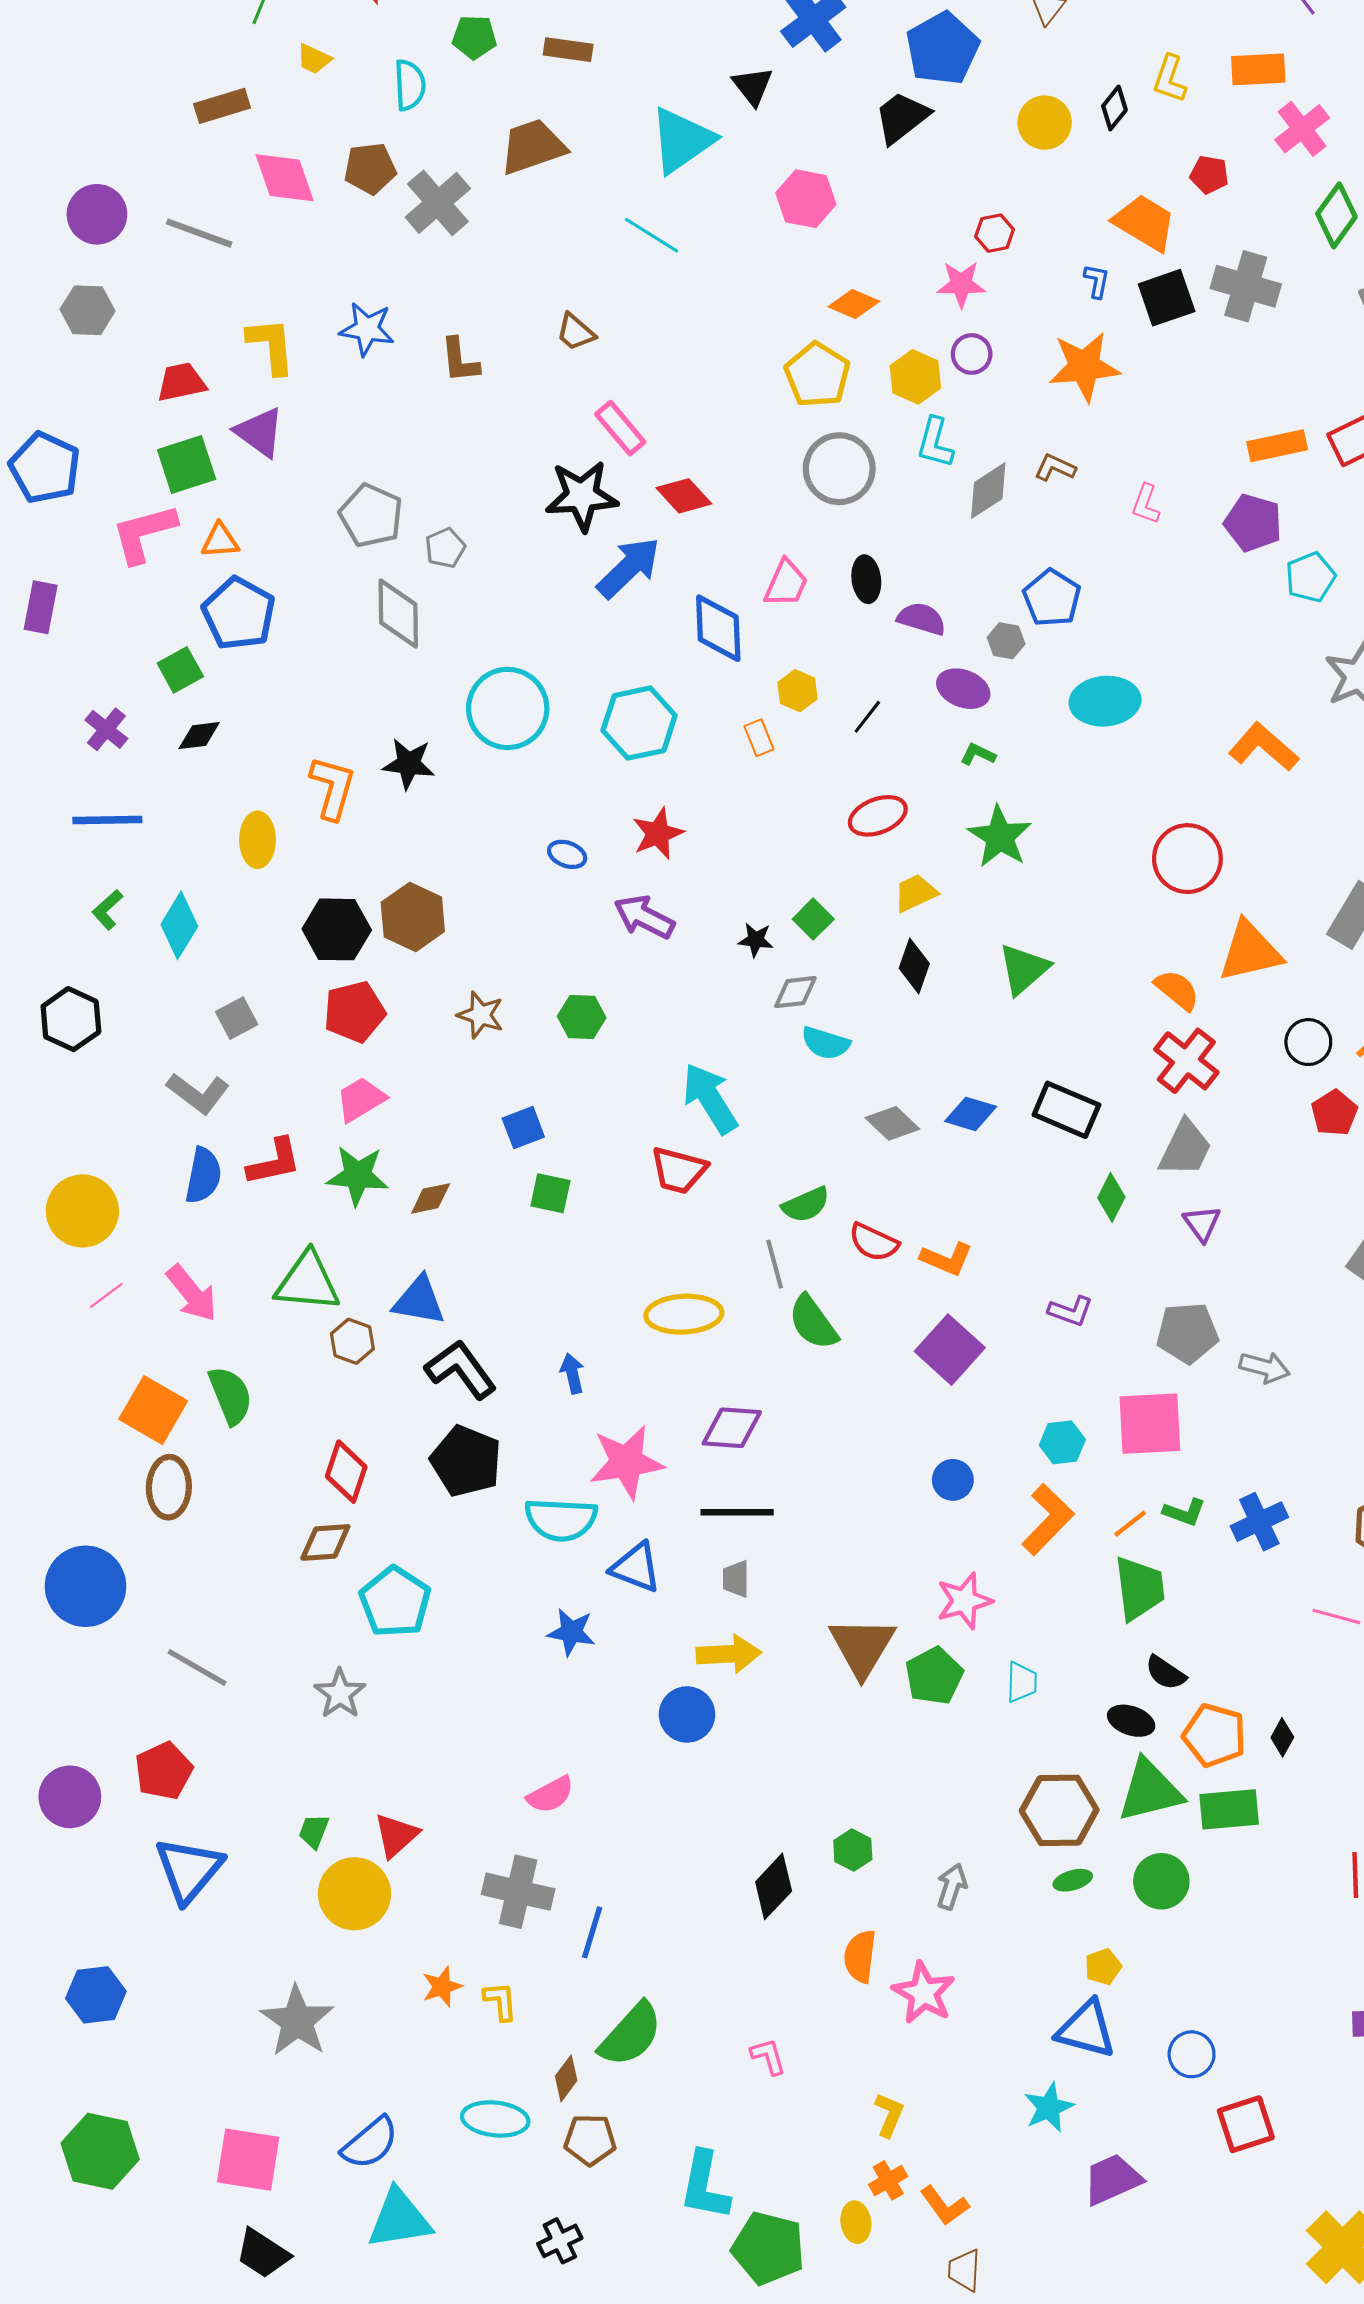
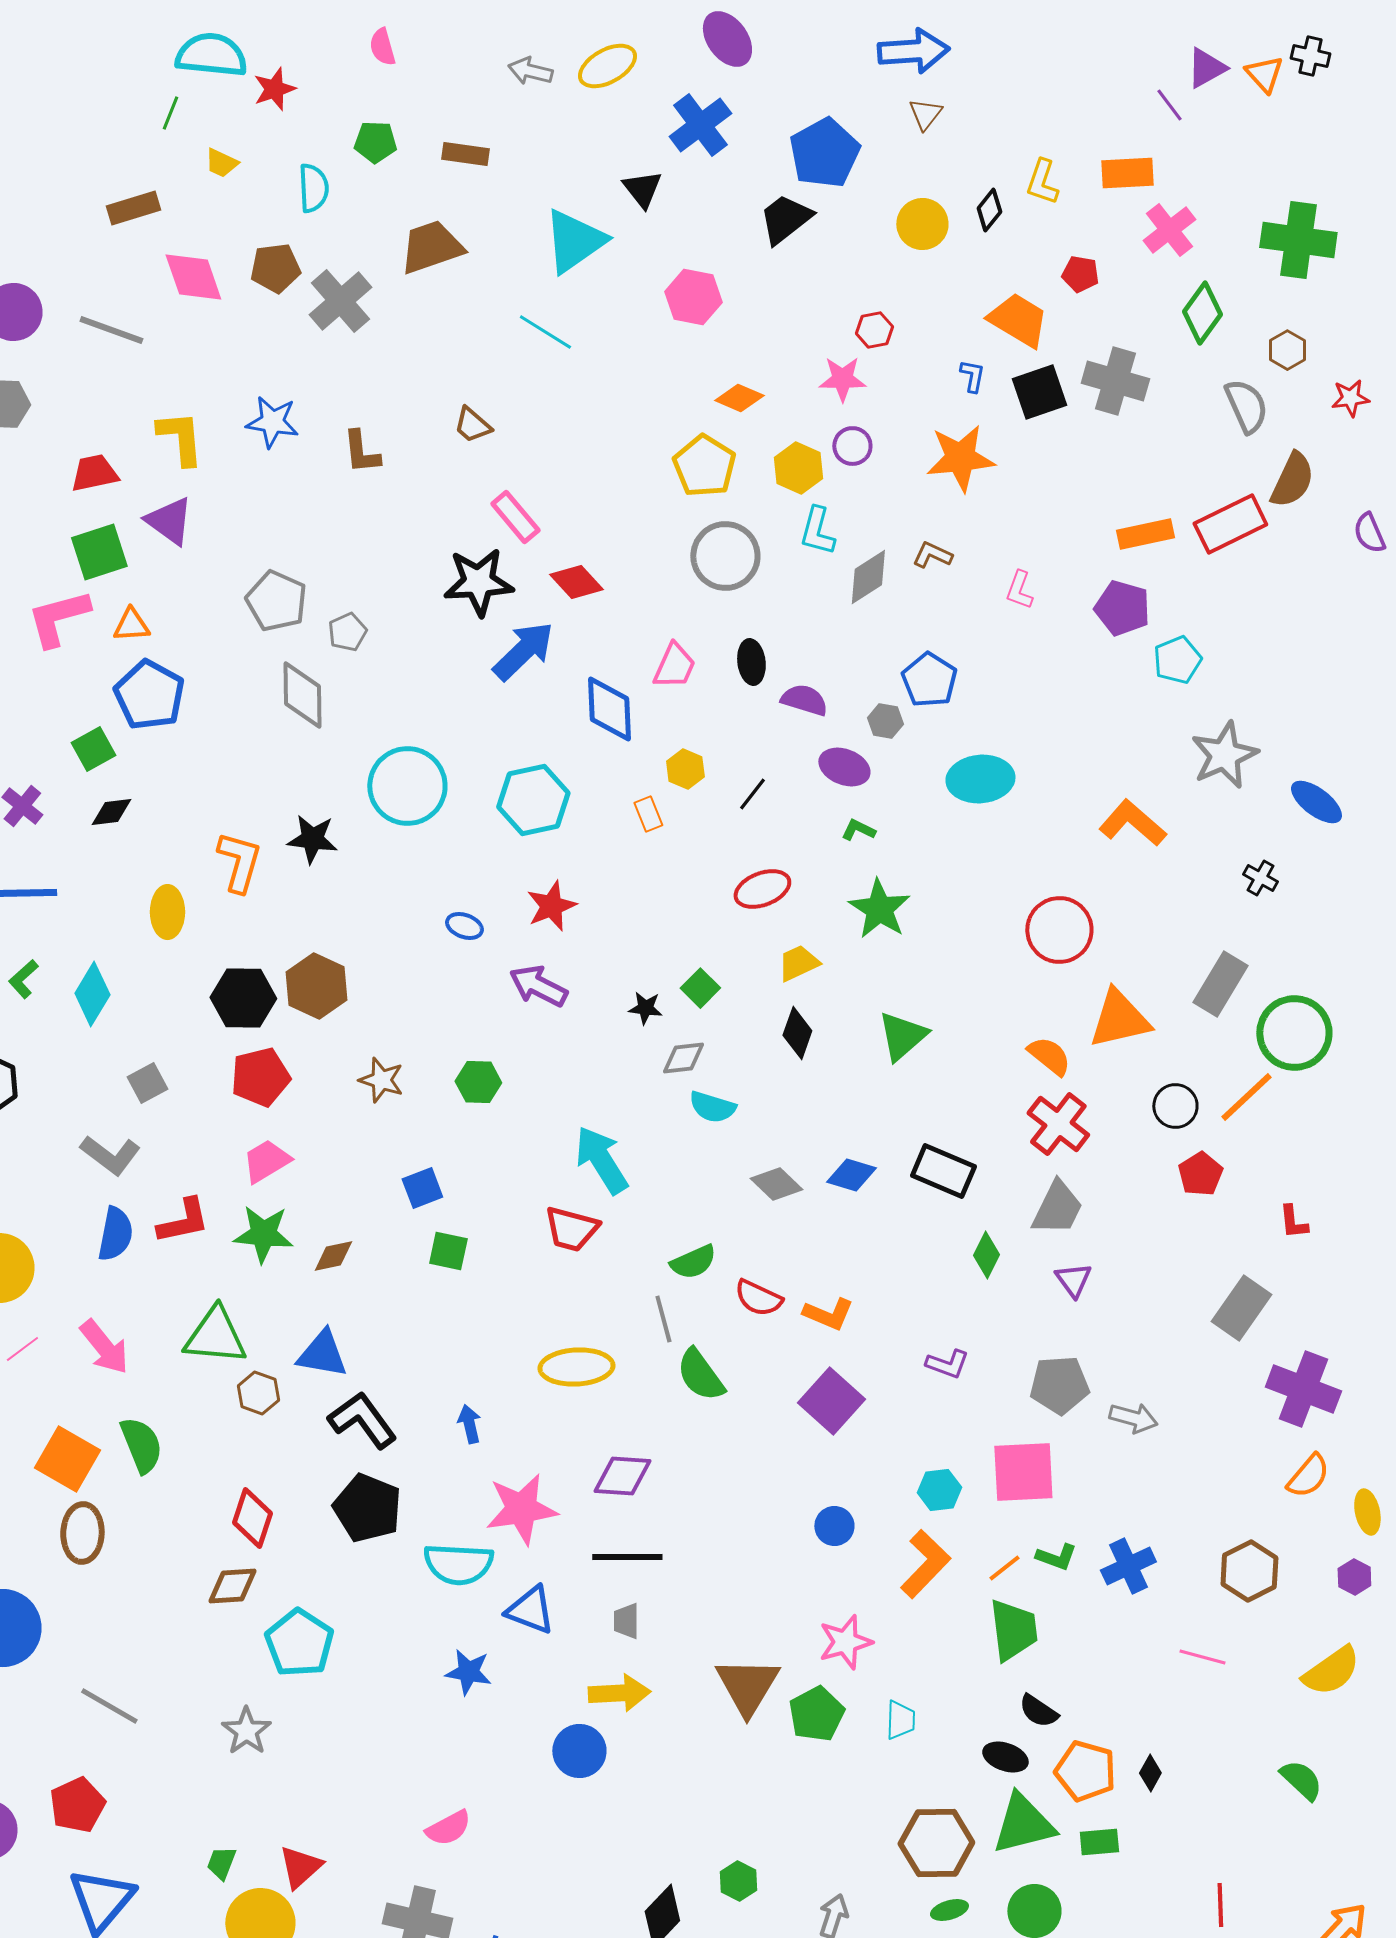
green rectangle: (1229, 1809) -> (1099, 1842), size x0.7

